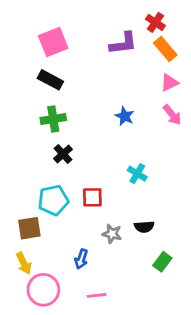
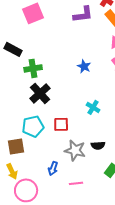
black rectangle: (50, 80) -> (13, 49), moved
black cross: (63, 154) -> (40, 93), size x1.5
gray star: (112, 234) -> (75, 150), size x1.5
pink line: (97, 295) -> (76, 183), moved

